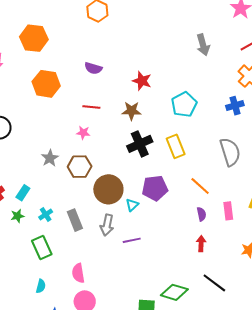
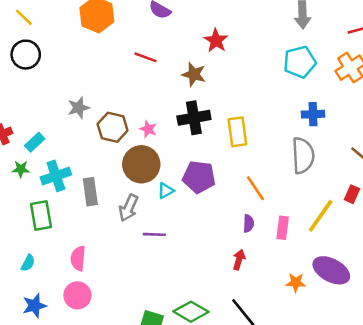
cyan pentagon: (184, 104) -> (300, 62), moved
blue cross: (235, 106) -> (313, 114), moved
pink star: (83, 133) -> (148, 129), moved
cyan cross: (46, 215) -> (56, 176), size x1.6

